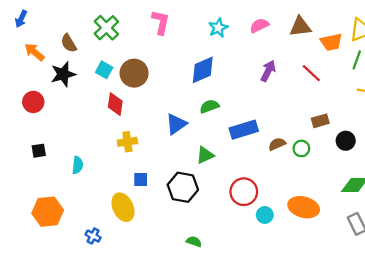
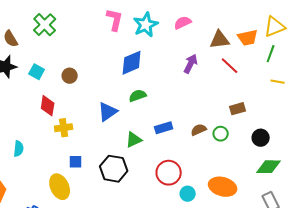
pink L-shape: (161, 22) -> (115, 20), moved
brown triangle: (300, 27) -> (220, 40), moved
cyan star: (218, 28) -> (146, 25), size x1.4
cyan square: (104, 70) -> (37, 72), moved
brown circle: (134, 73) -> (70, 76), moved, size x0.6
red diamond: (115, 104) -> (48, 106), moved
blue rectangle: (244, 130) -> (164, 128), moved, size x0.7
black circle: (346, 141) -> (261, 138), moved

